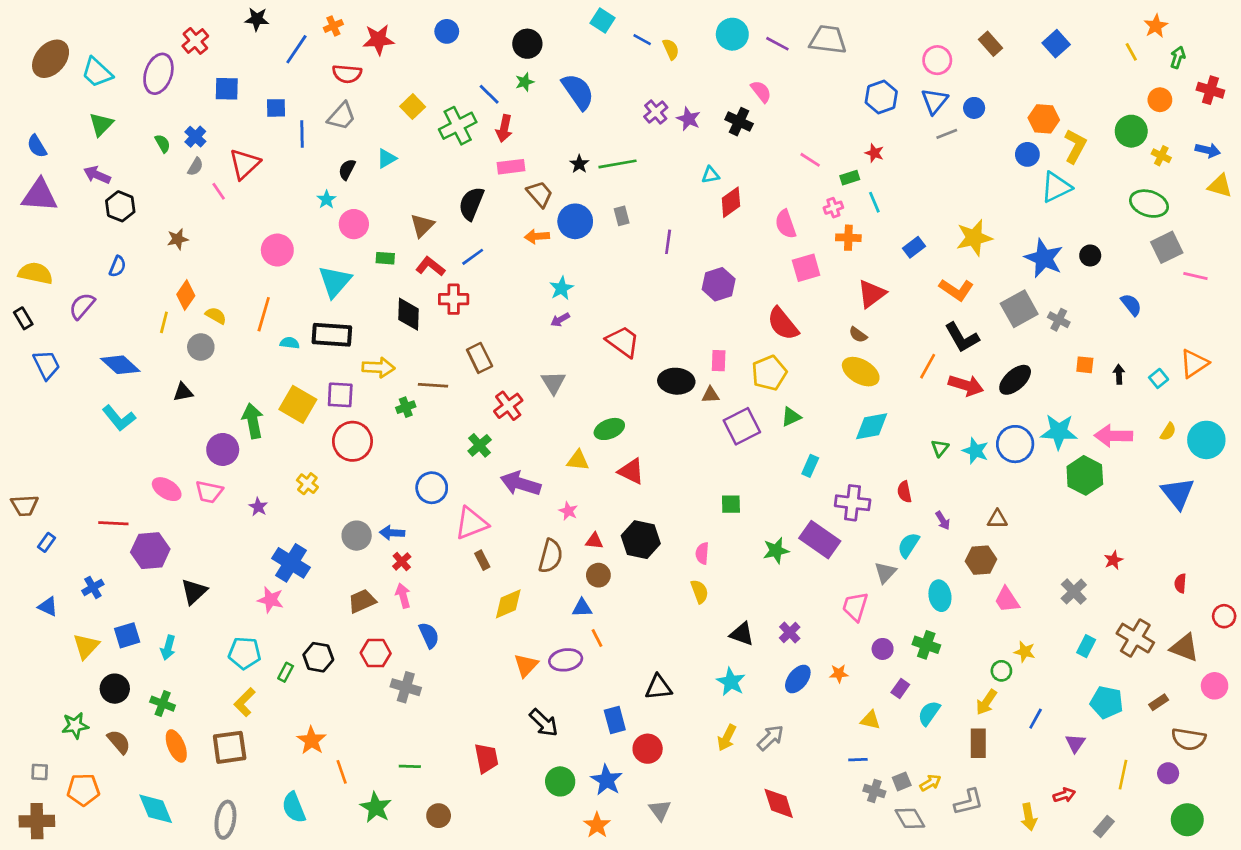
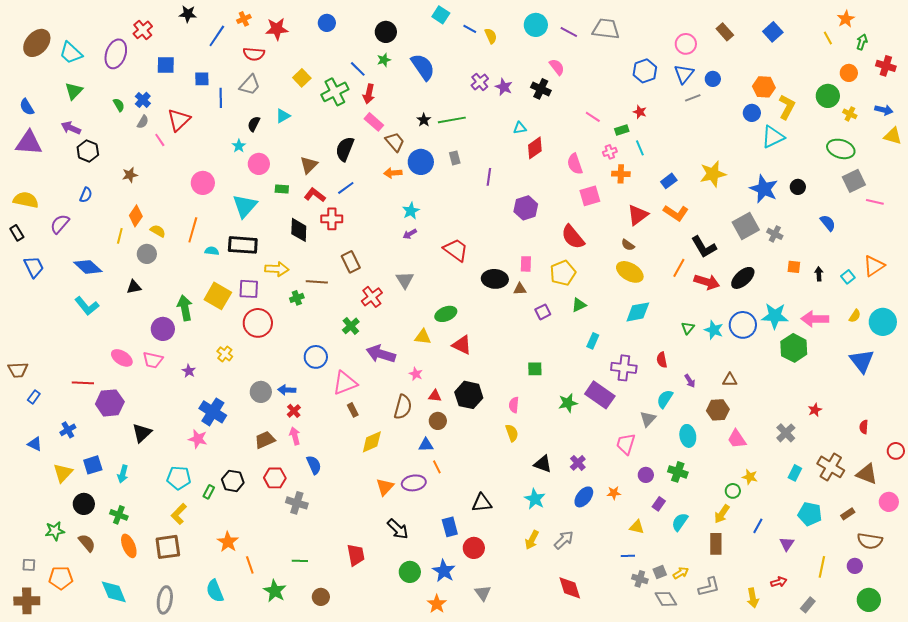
pink rectangle: (511, 167) -> (374, 122), turned 48
orange L-shape: (956, 290) -> (676, 213), moved
purple square: (742, 426) -> (543, 312), size x0.6

